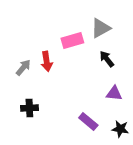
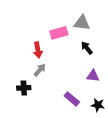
gray triangle: (101, 28) -> (82, 23), turned 36
gray arrow: (23, 67) -> (40, 70), moved

